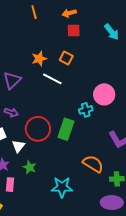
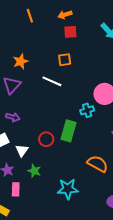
orange square: (66, 58) -> (65, 60), turned -32
orange star: (39, 59) -> (21, 61), moved
red circle: (38, 129) -> (46, 139), moved, size x0.6

